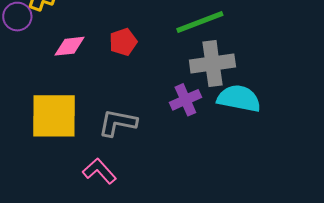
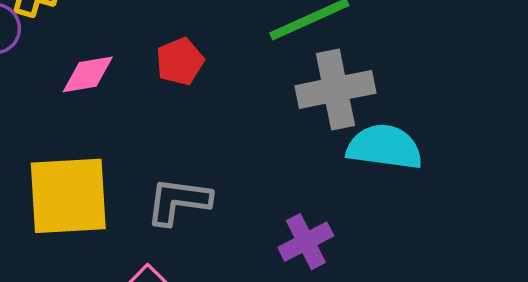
purple cross: (185, 100) -> (306, 242), moved

